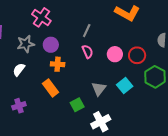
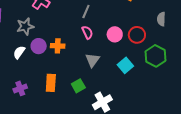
purple circle: (51, 45) -> (39, 46), moved
orange rectangle: (51, 88) -> (51, 83), moved, turned 42
gray triangle: (99, 89) -> (92, 60), moved

